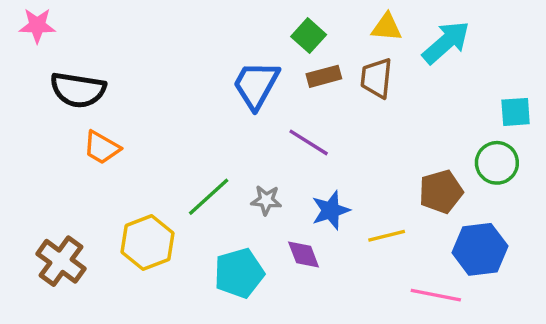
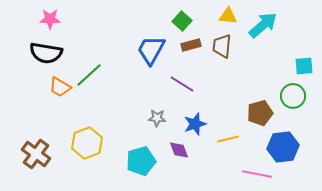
pink star: (37, 25) -> (50, 19), moved
green line: (209, 197) -> (89, 75), moved

